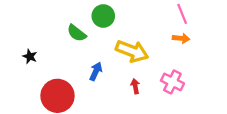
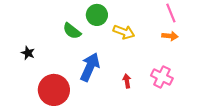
yellow arrow: (132, 51) -> (124, 32), moved, size x0.7
blue arrow: (96, 71) -> (90, 67), size x1.6

